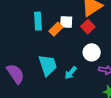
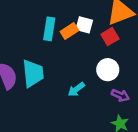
cyan rectangle: (38, 21) -> (49, 29), moved
cyan trapezoid: (48, 65) -> (33, 73), moved

